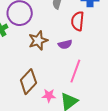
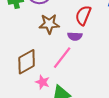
red semicircle: (78, 21) -> (83, 15), moved
pink line: (75, 71) -> (62, 58), moved

